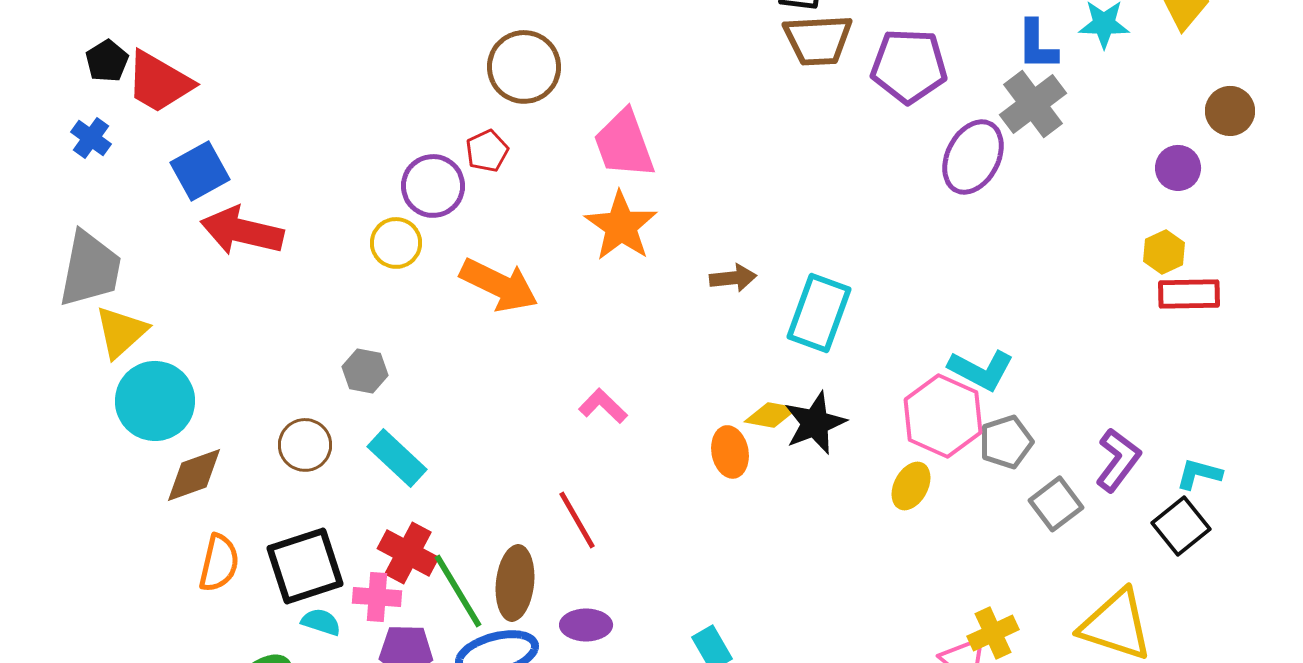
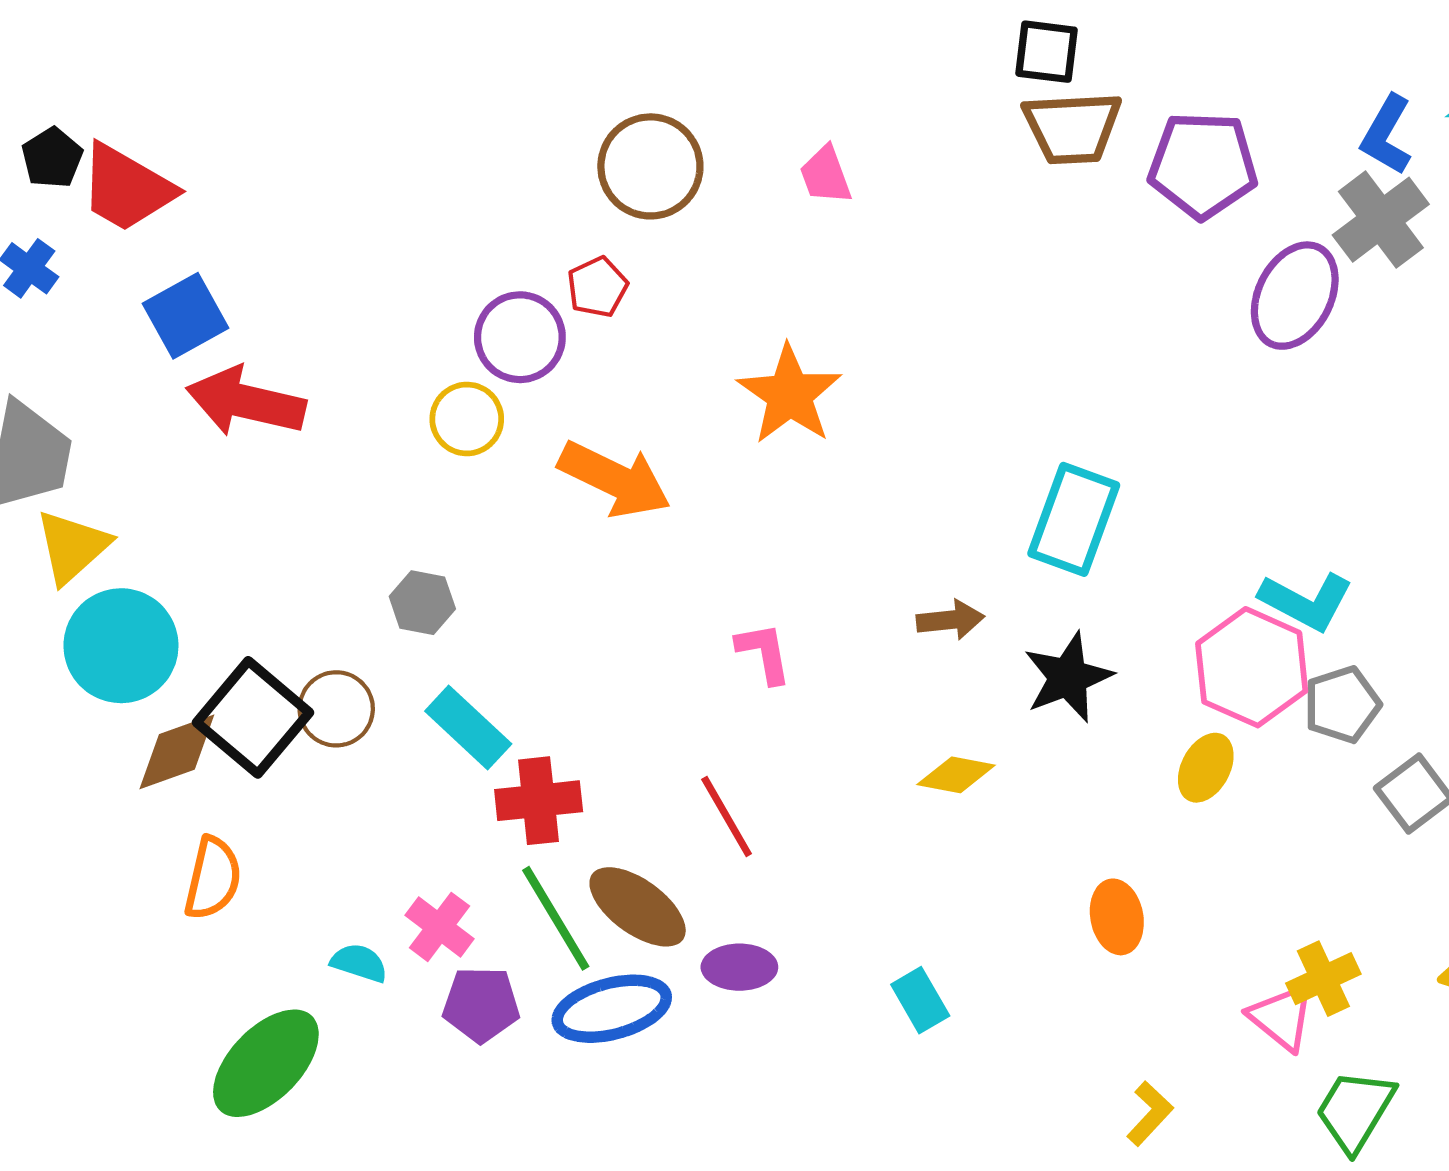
blue L-shape: (1037, 45) -> (1387, 135), turned 30
pink trapezoid: (624, 144) -> (826, 175), moved, size x0.6
brown arrow: (733, 278) -> (950, 620), moved
pink L-shape: (603, 406) -> (764, 653), turned 36
yellow diamond: (771, 415) -> (956, 775), moved
orange ellipse: (730, 452) -> (1117, 917), moved
red cross: (408, 553) -> (539, 801), moved, turned -34
black square: (305, 566) -> (253, 717), moved, turned -32
brown ellipse: (515, 583) -> (638, 907), turned -60
pink cross: (377, 597) -> (440, 927), turned 33

